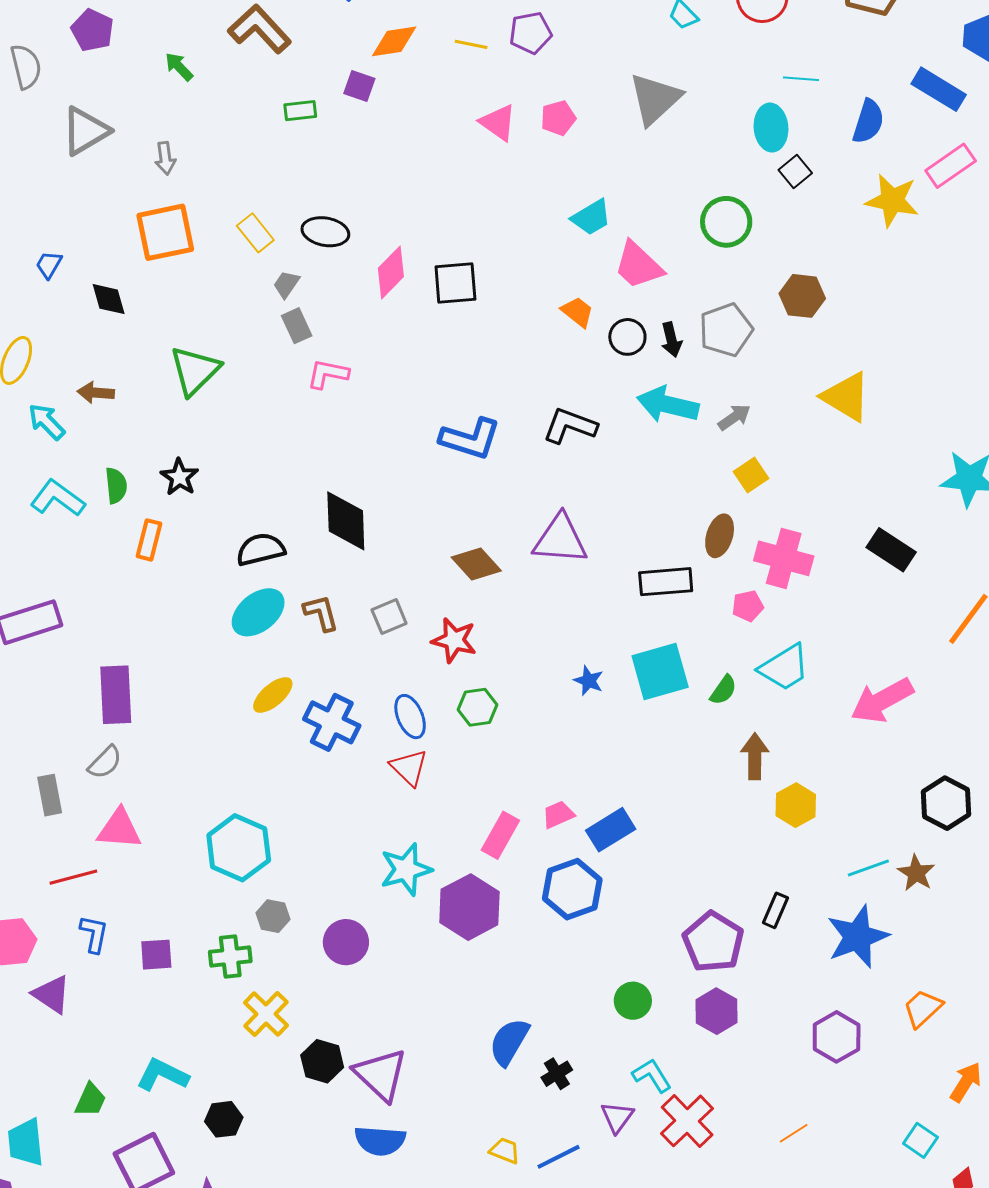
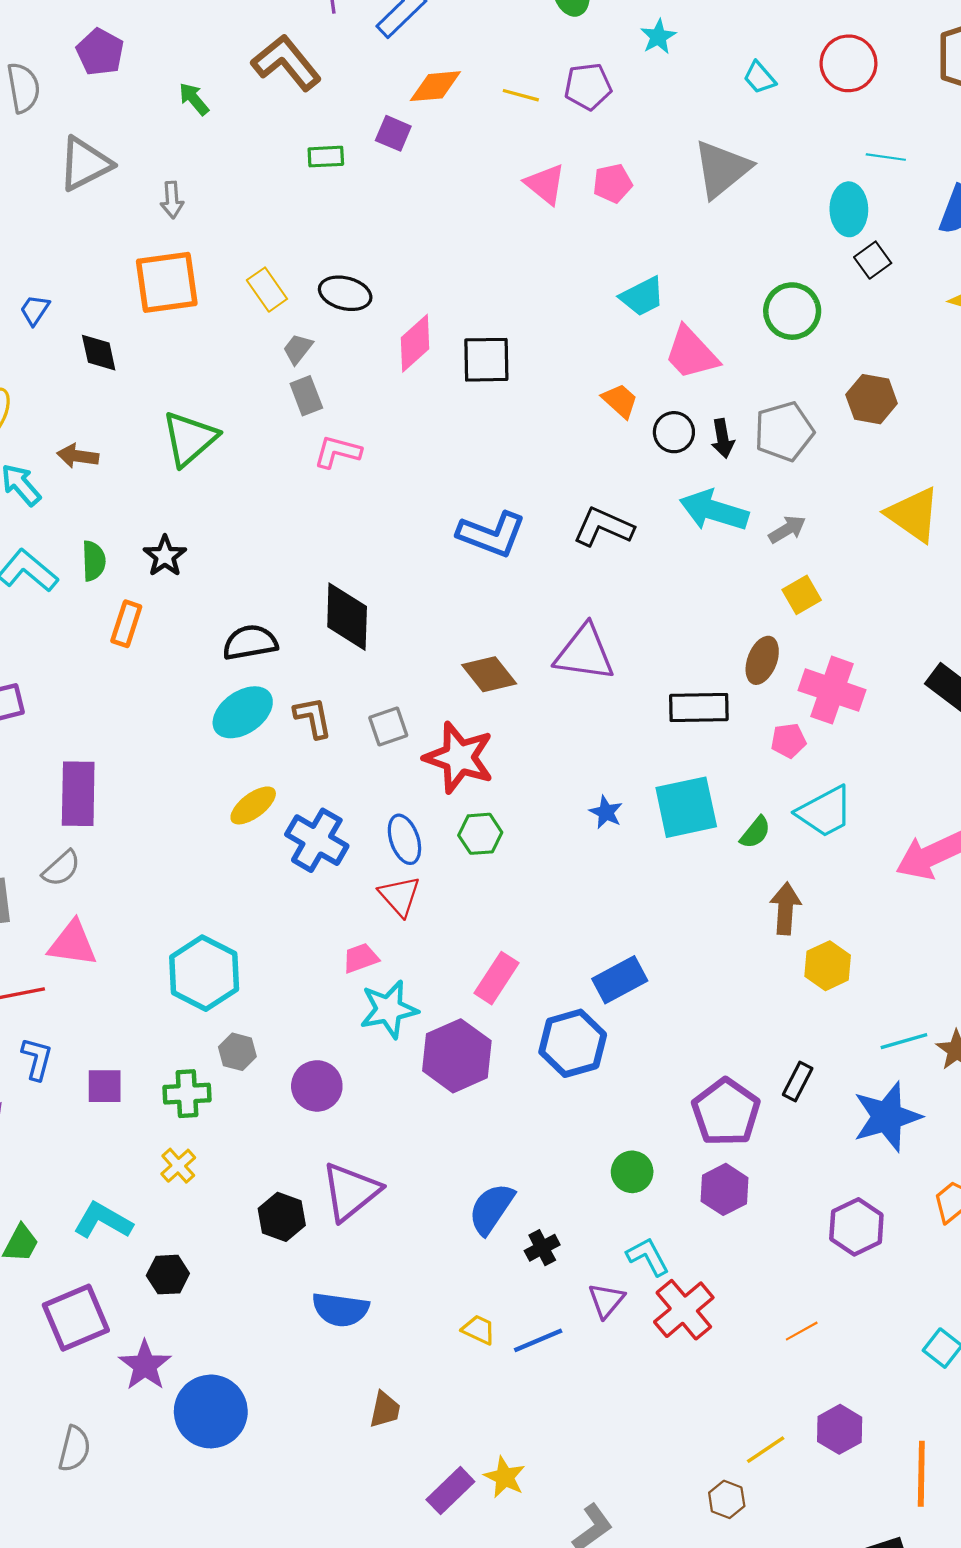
red star: (454, 640) -> (459, 758), size x1.4
pink trapezoid: (558, 815) -> (361, 958), moved
yellow cross: (266, 1014) -> (178, 1166), moved, size x0.7
purple triangle: (381, 1075) -> (351, 1192), moved, turned 34

